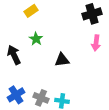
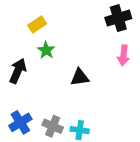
yellow rectangle: (31, 11) -> (37, 24), moved
black arrow: (14, 55) -> (18, 71), turned 48

